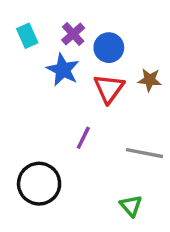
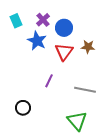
black circle: (39, 184) -> (23, 108), size x0.6
green triangle: (131, 206) -> (77, 121), size x1.5

